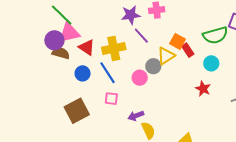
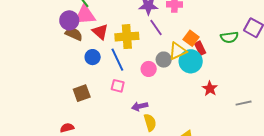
green semicircle: (215, 35) -> (229, 37), size x0.7
cyan circle: (211, 63) -> (191, 61), moved, size x1.5
brown square: (77, 111) -> (82, 93), size x0.7

